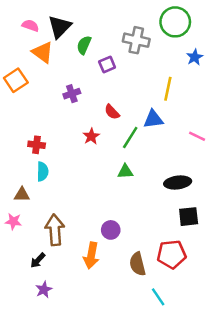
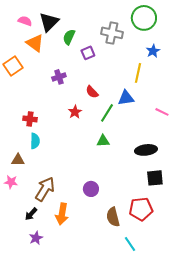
blue star: (195, 57) -> (153, 51), moved
brown arrow: (55, 230) -> (45, 189), turned 35
orange arrow: (91, 256) -> (62, 214), moved

